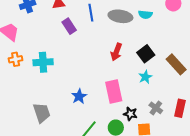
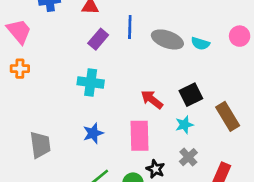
purple rectangle: (69, 26) -> (98, 39), turned 63
red arrow: (116, 52) -> (152, 99), moved, turned 96
cyan cross: (43, 62) -> (91, 82), moved
gray cross: (156, 108) -> (188, 157), moved

